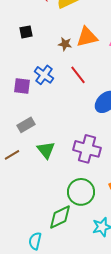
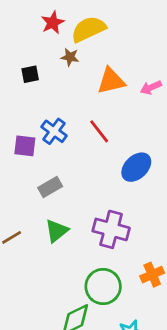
brown star: (65, 44) -> (70, 57), moved
gray rectangle: (26, 125) -> (50, 187), moved
green triangle: (46, 150) -> (57, 231), turned 30

